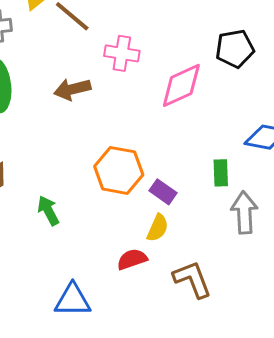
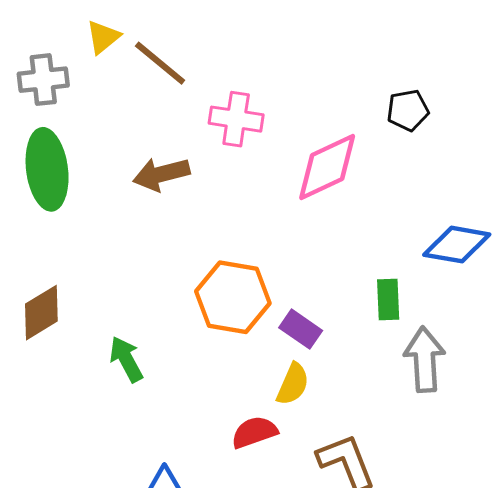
black pentagon: (235, 49) -> (408, 110), size x0.7

